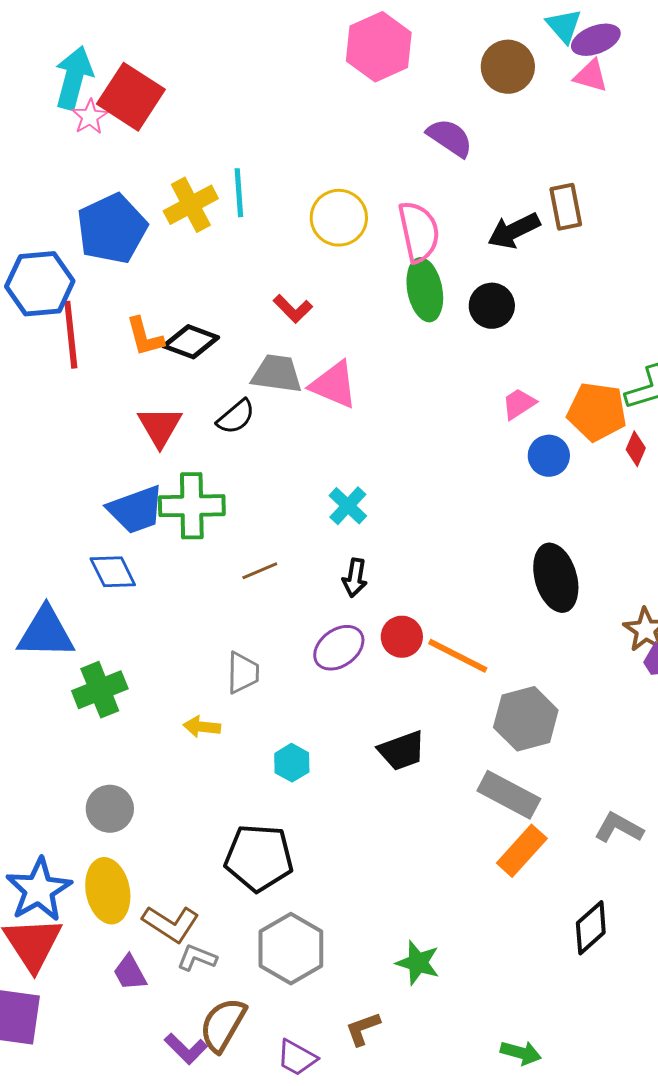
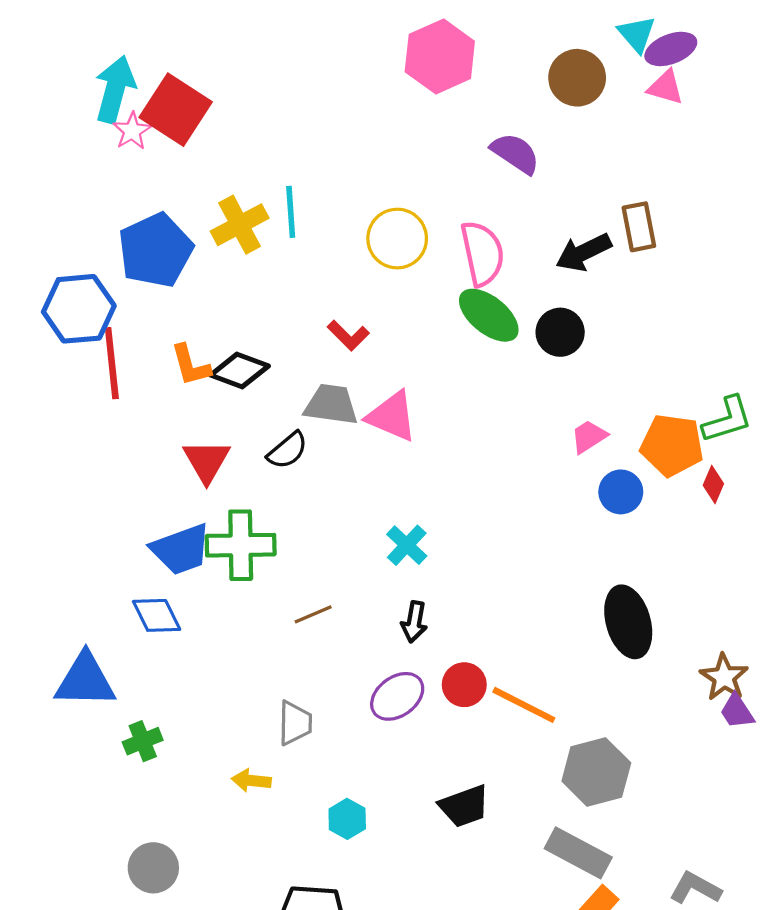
green ellipse: (425, 290) -> (489, 315), turned -40
green cross: (100, 690) -> (143, 741), size x0.7

